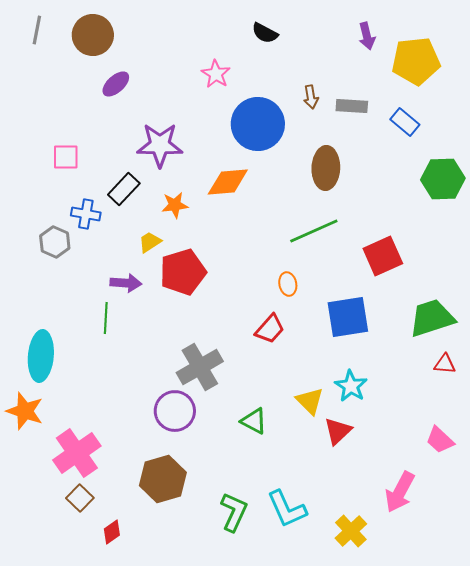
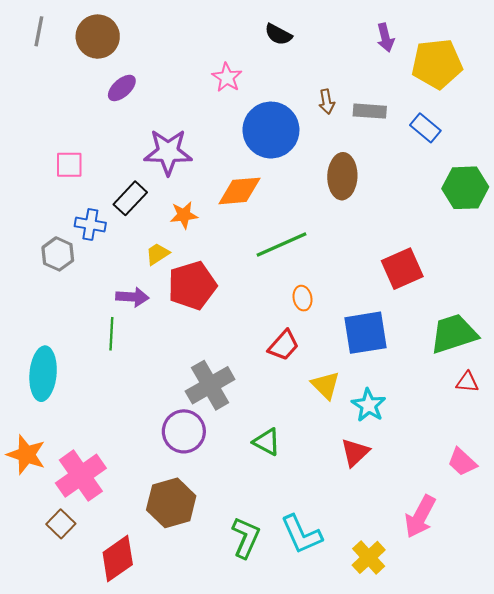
green line: (314, 231) -> (281, 244), moved
yellow triangle: (310, 401) -> (326, 385), moved
orange star: (25, 411) -> (26, 455), moved
brown square: (80, 498) -> (61, 524), moved
red diamond: (112, 532) -> (118, 559), size x1.8

